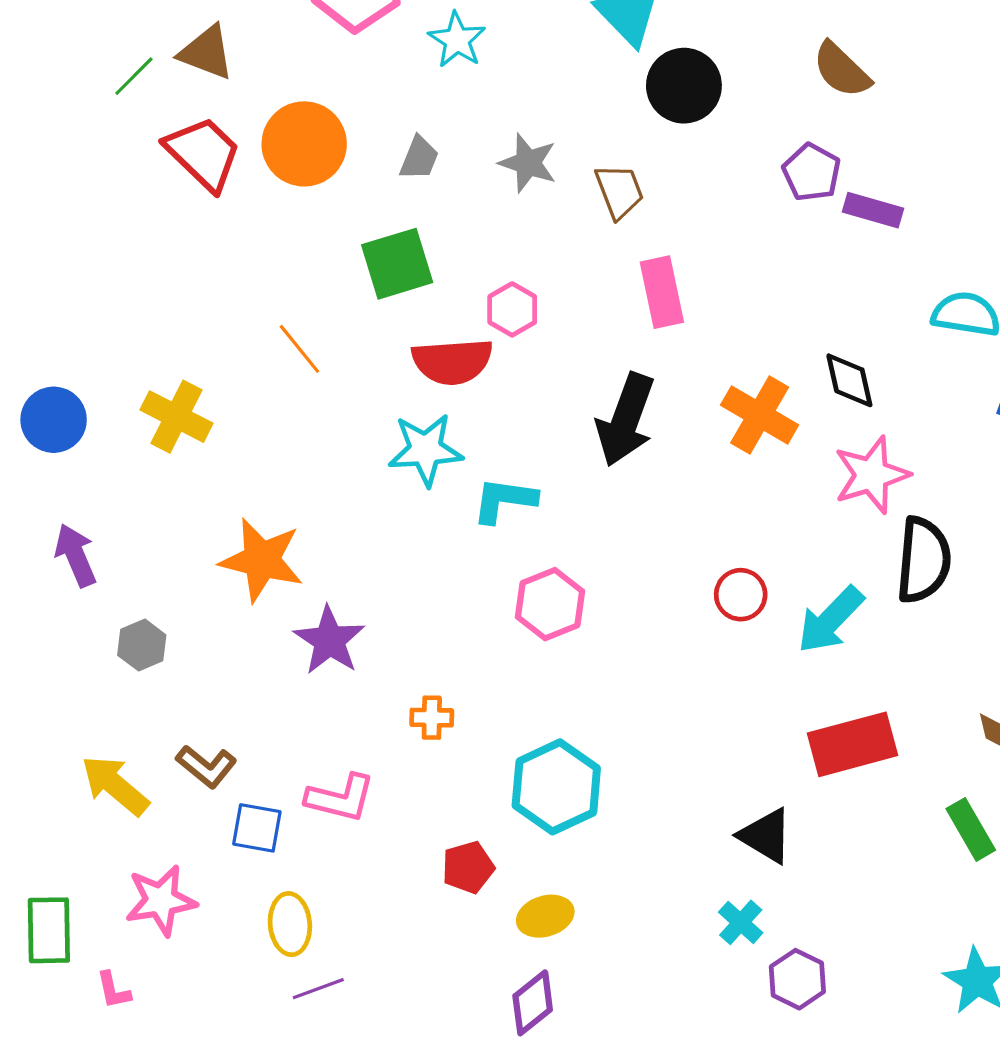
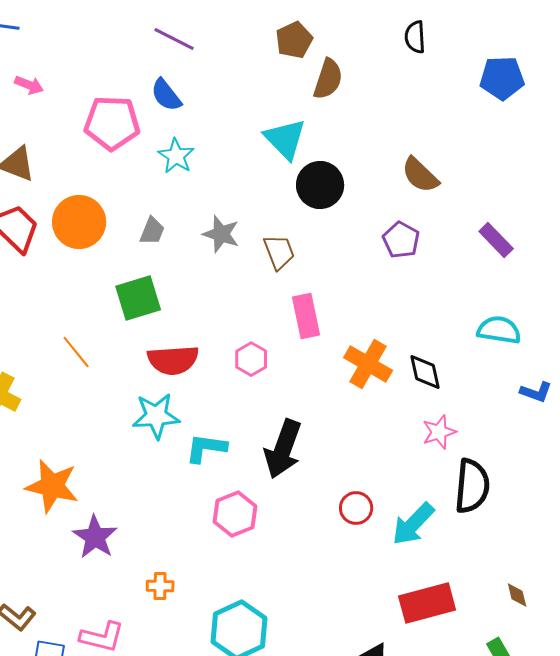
purple rectangle: (873, 210) -> (496, 240), moved, turned 30
pink hexagon: (512, 309) -> (251, 359), moved
orange cross: (760, 415) -> (368, 364), moved
black arrow: (626, 420) -> (283, 449), moved
pink star: (871, 475) -> (439, 432), size x0.7

